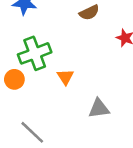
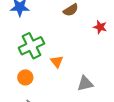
orange circle: (14, 79) -> (25, 77), moved

